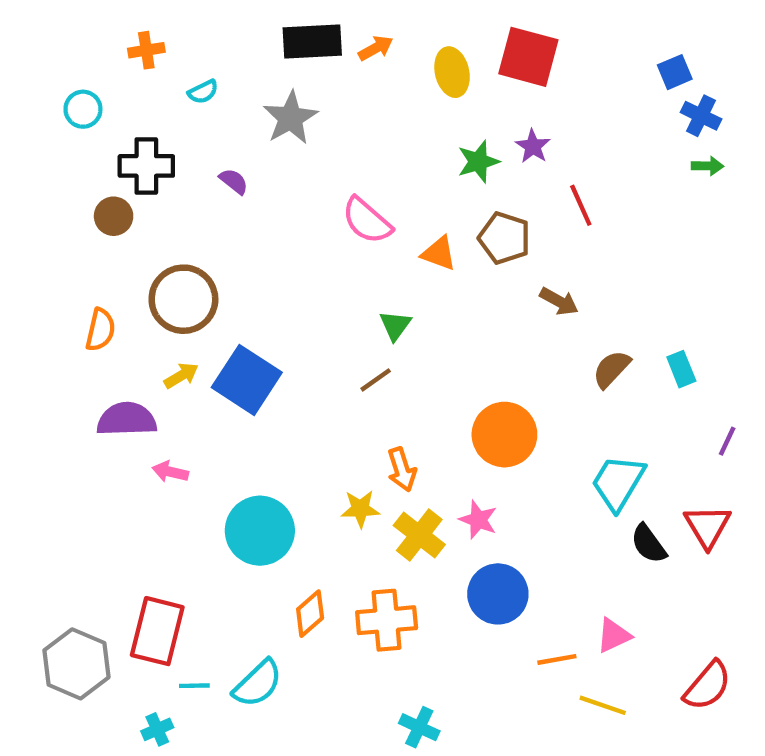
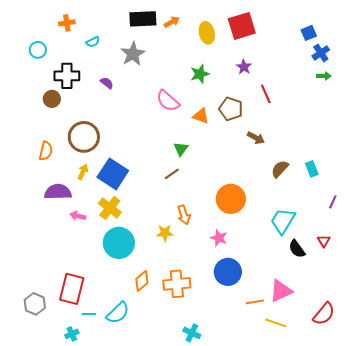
red square: (528, 57) -> (242, 26), turned -32
blue cross: (701, 116) -> (321, 53), turned 30
green star: (478, 162) -> (200, 74), moved
yellow arrow: (181, 376) -> (83, 172), turned -35
red triangle: (708, 526) -> (324, 241), size x0.6
yellow cross: (419, 535) -> (110, 208), moved
pink triangle: (614, 635) -> (281, 291), size x1.4
gray hexagon: (76, 664) -> (35, 304), size x0.7

